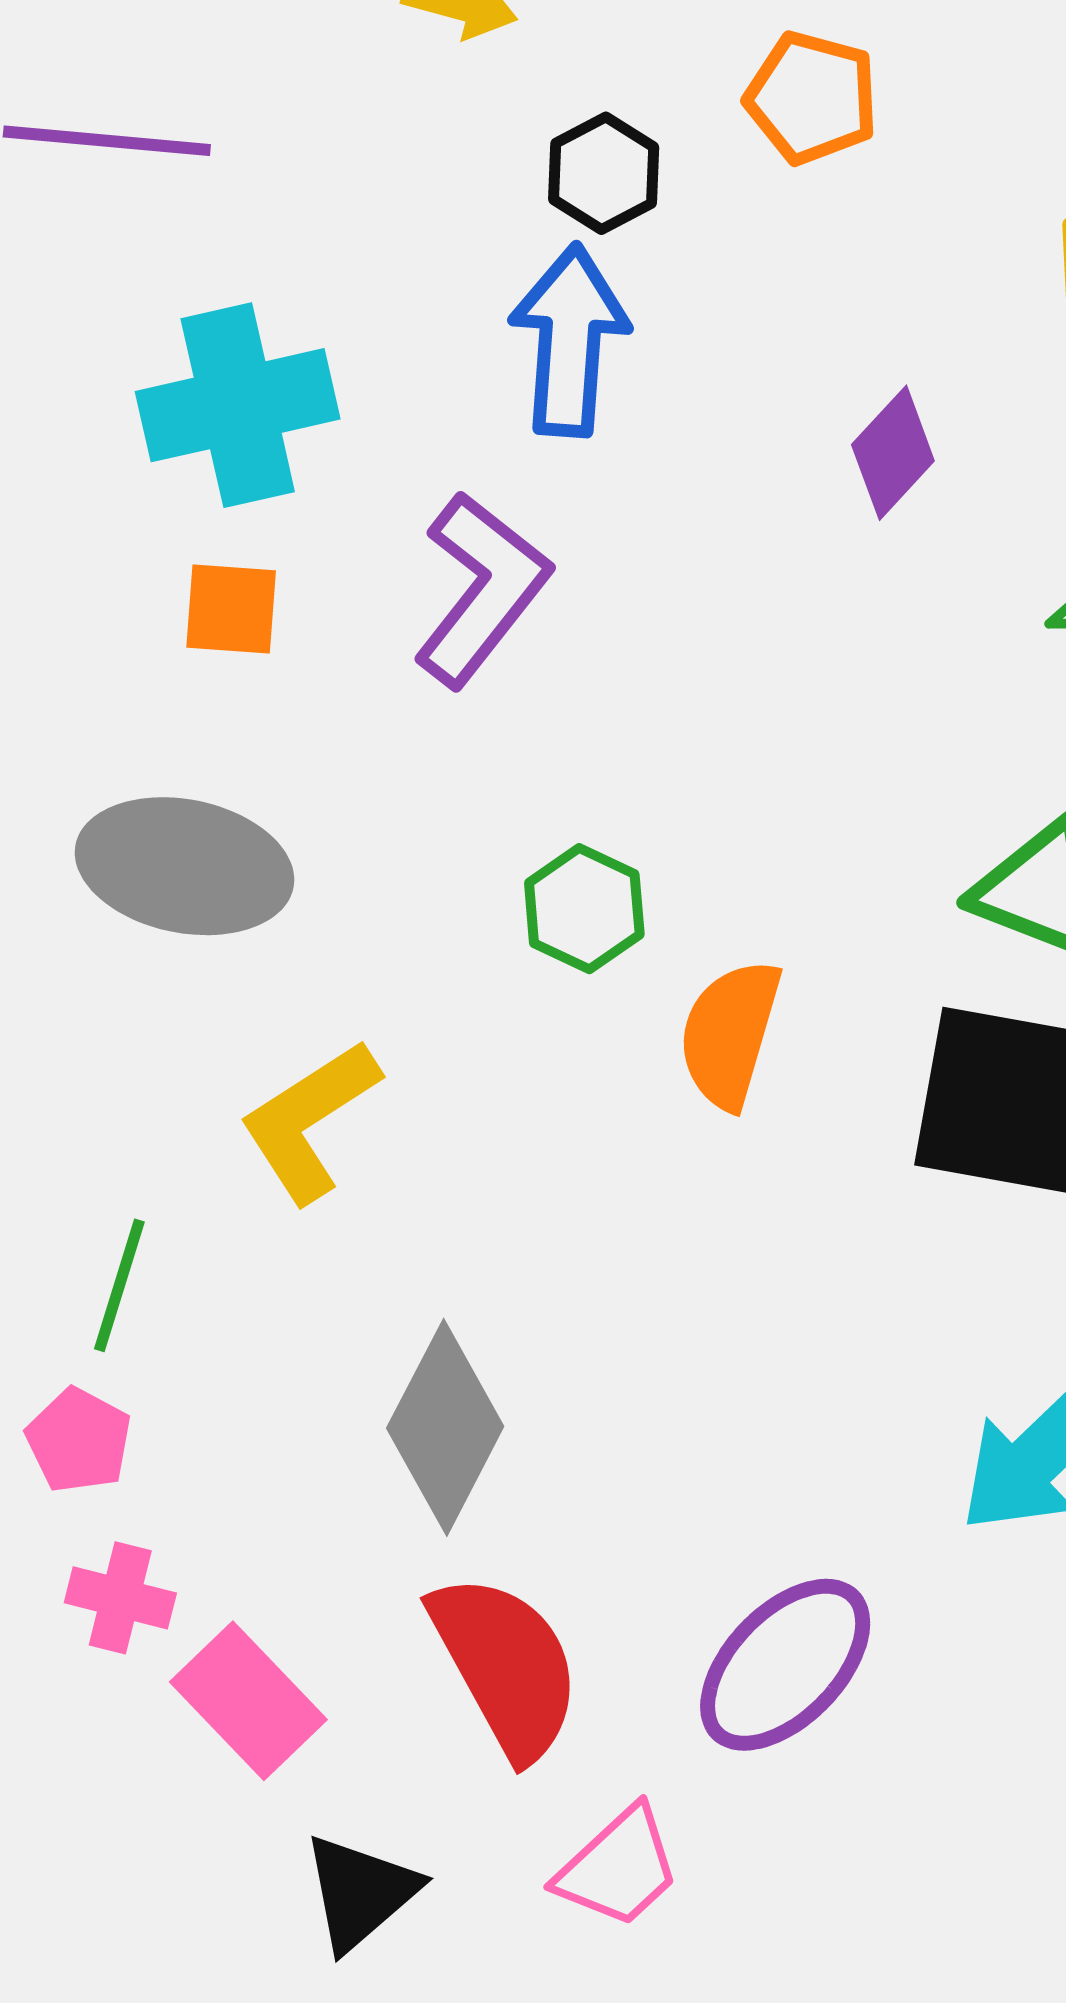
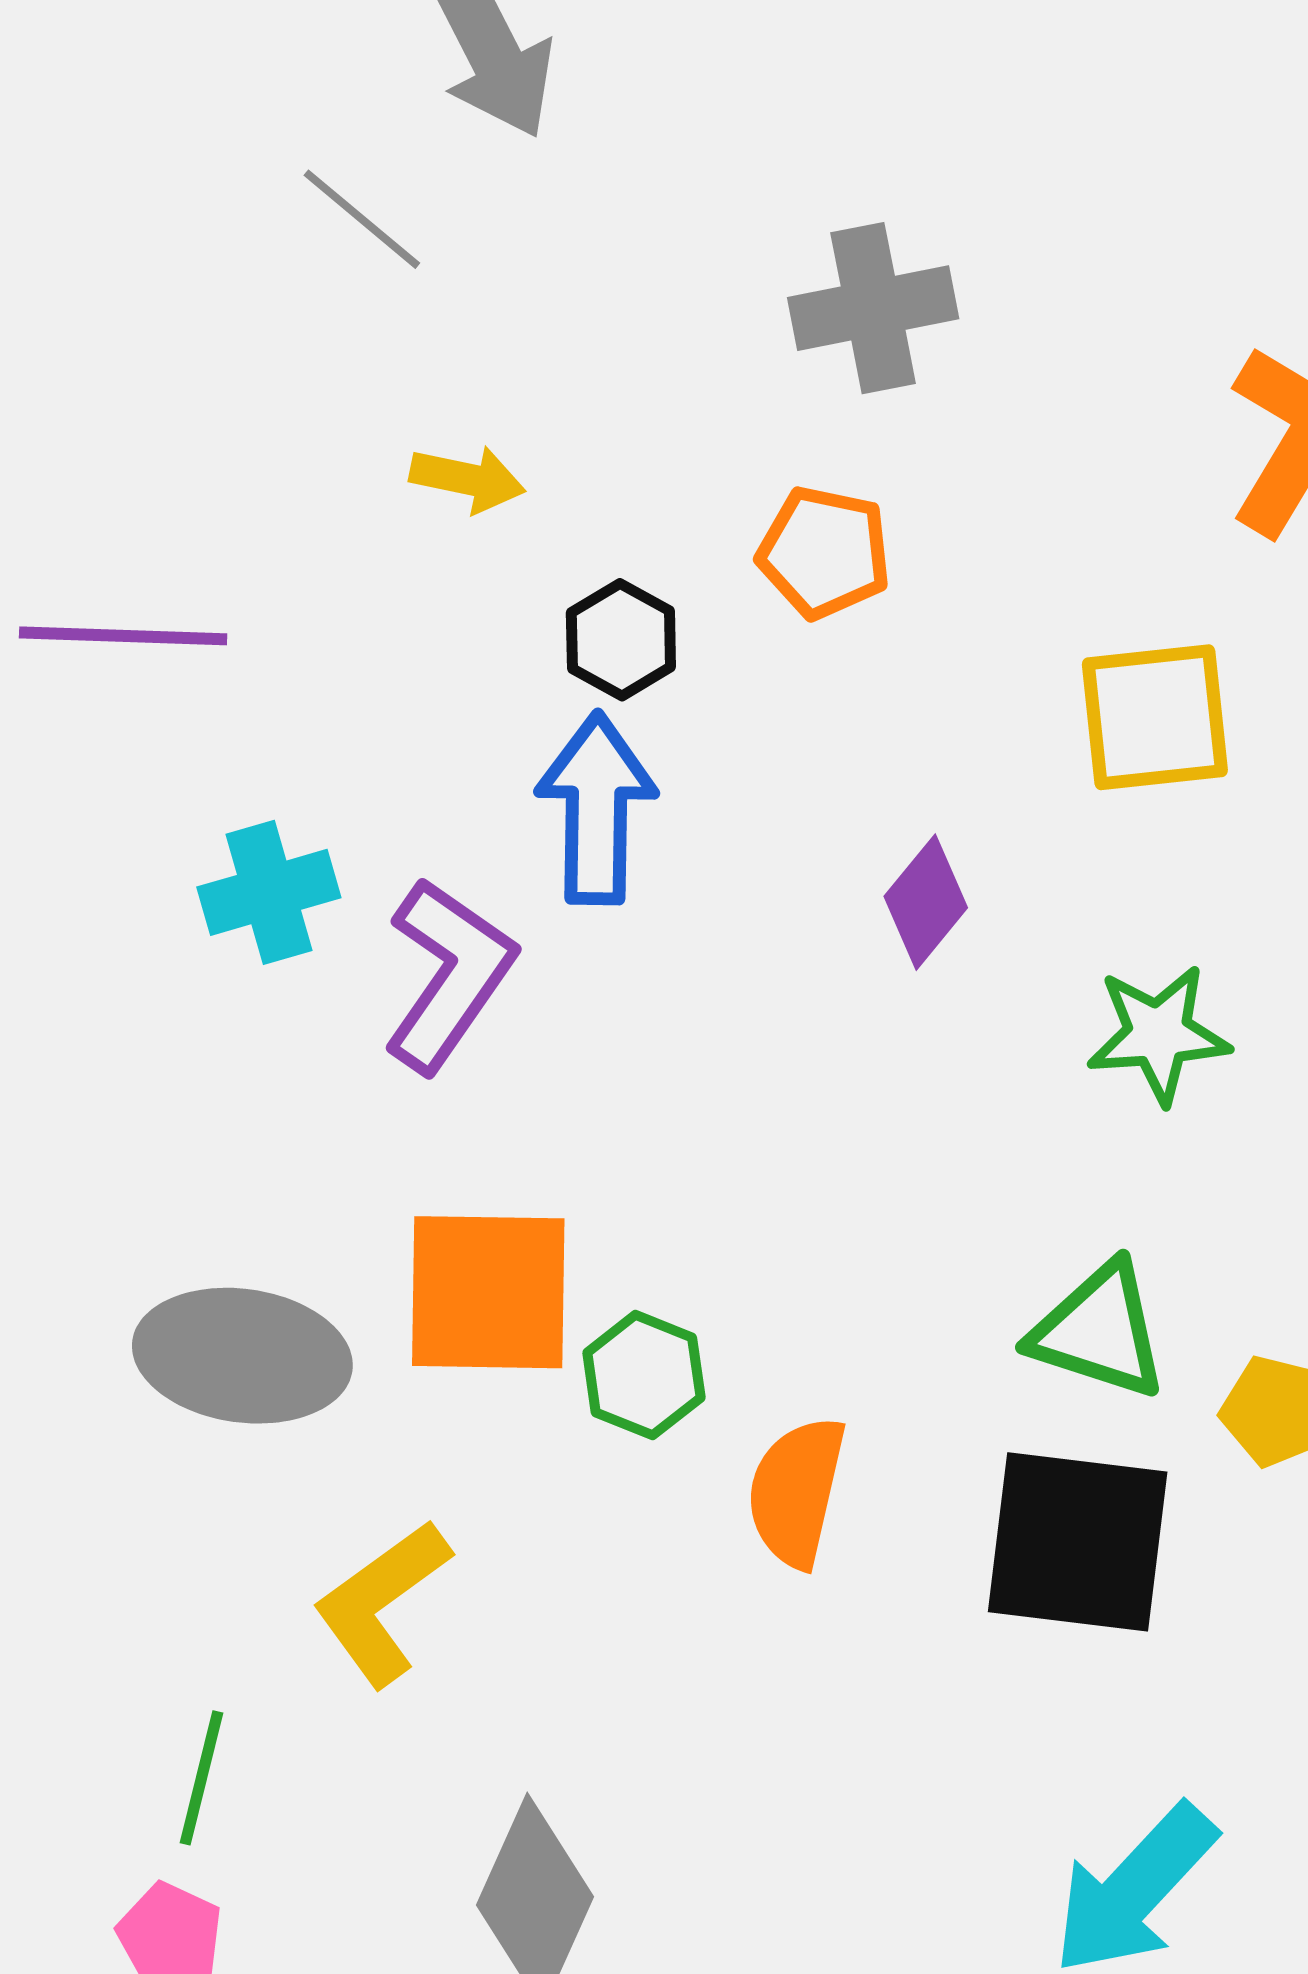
cyan cross: (238, 405) -> (269, 892), size x0.7
purple L-shape: (482, 589) -> (449, 975), moved
orange square: (231, 609) -> (488, 1292), moved, size x1.8

